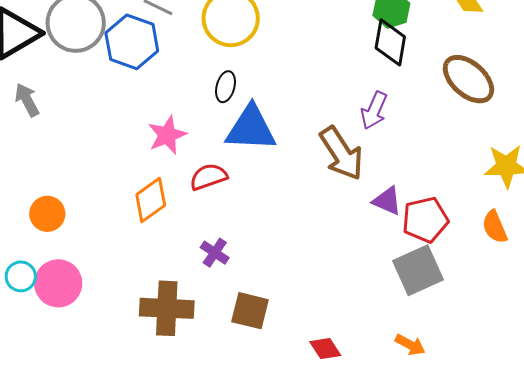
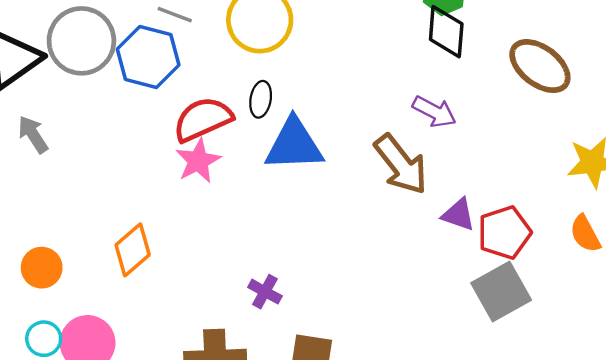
purple arrow: (374, 110) -> (434, 112), turned -81
red semicircle: (208, 177) -> (203, 119), moved, size x1.4
orange diamond: (151, 200) -> (133, 250), moved
orange circle: (47, 214) -> (42, 268), moved

